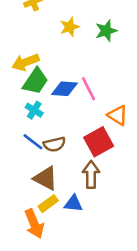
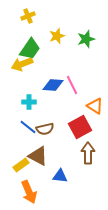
green trapezoid: (35, 81) -> (30, 49), moved
cyan cross: (34, 110) -> (29, 102), turned -32
brown arrow: (91, 175) -> (88, 153), moved
yellow rectangle: (48, 204) -> (21, 165), moved

